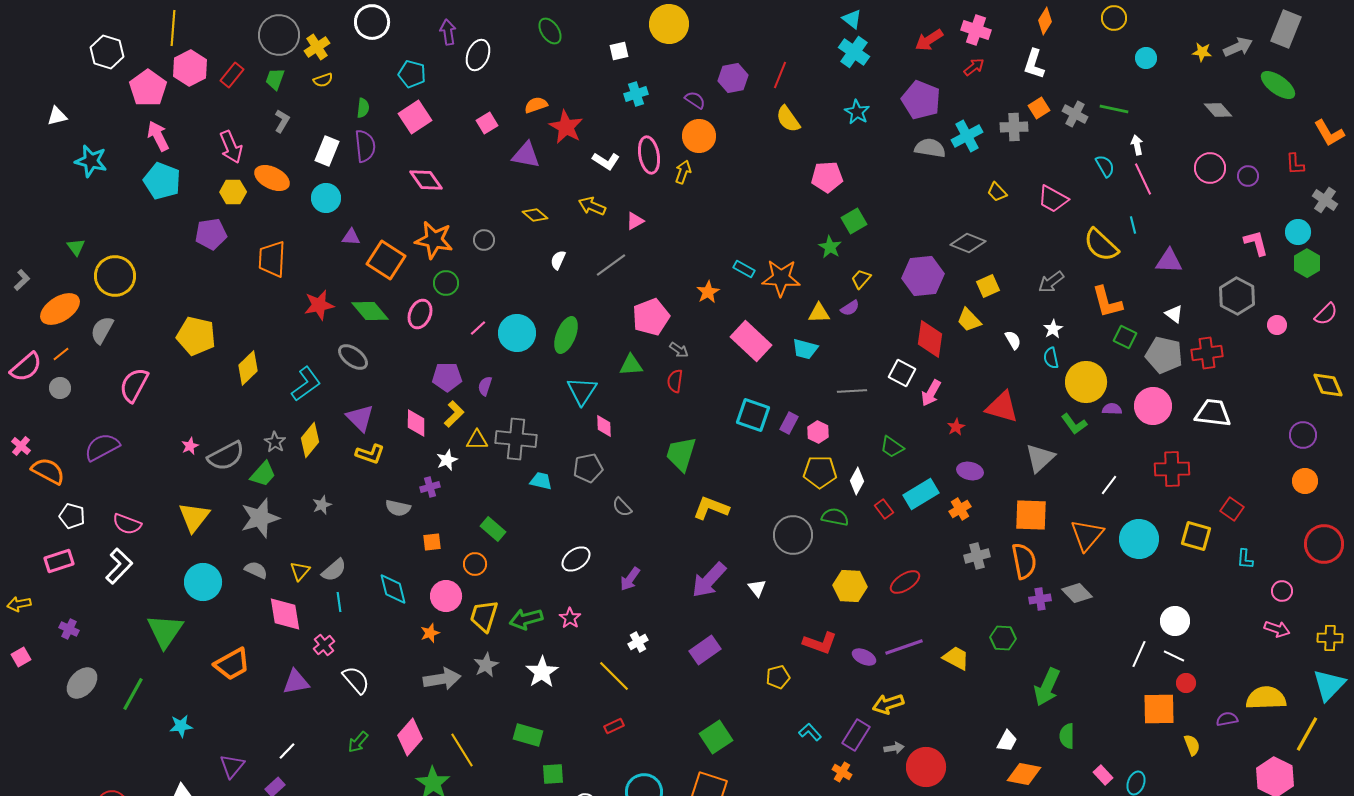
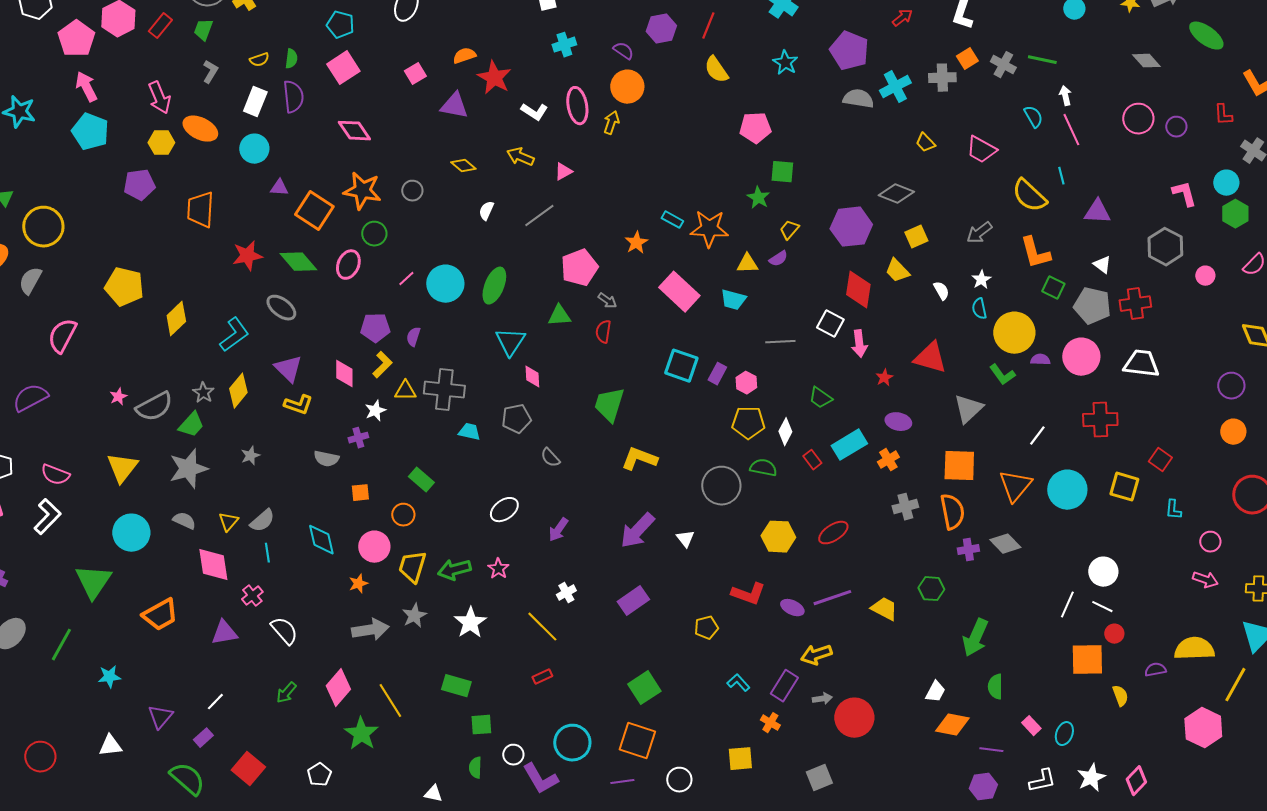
yellow semicircle: (323, 80) -> (259, 60), moved
green square: (854, 221) -> (782, 172), turned 35
pink arrow: (931, 393) -> (859, 344), turned -36

